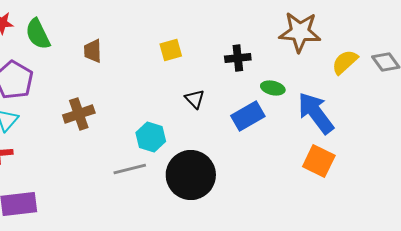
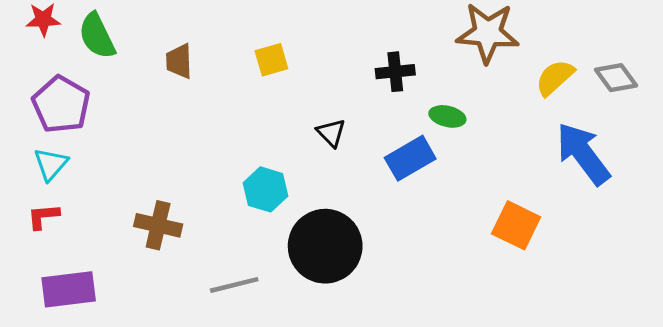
yellow square: (171, 50) -> (271, 60), moved
blue arrow: (316, 113) -> (583, 154), moved
brown cross: (79, 114) -> (158, 225), moved, turned 32
gray line: (130, 169) -> (234, 285), moved

